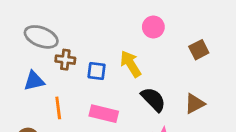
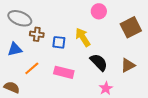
brown square: (199, 50) -> (131, 27), size x1.5
orange line: (58, 108) -> (32, 68), turned 56

